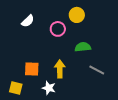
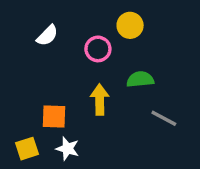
yellow arrow: (60, 69) -> (100, 100), moved
yellow square: (16, 88) -> (27, 149), turned -32
white star: (49, 88) -> (68, 149), moved

